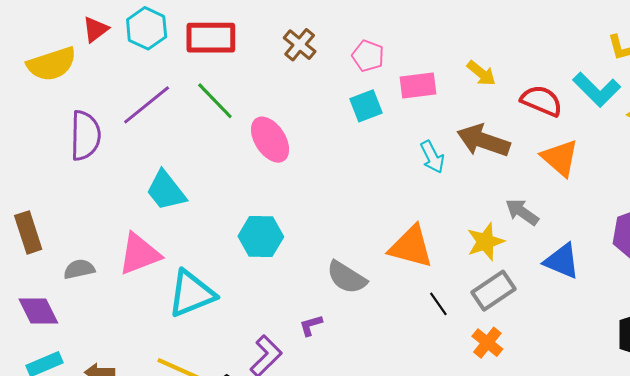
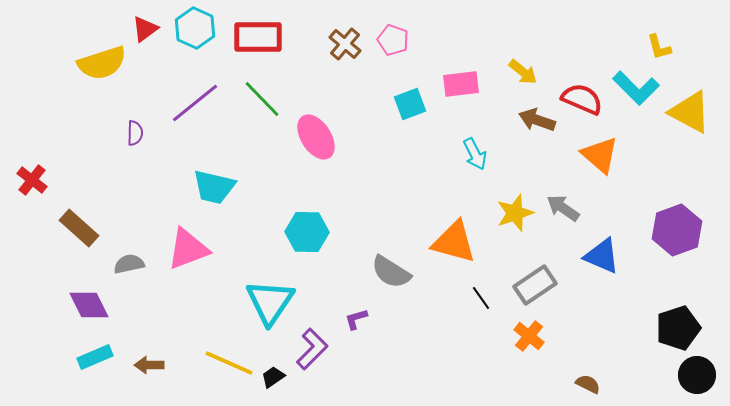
pink pentagon: (368, 56) -> (393, 40), moved
purple semicircle: (85, 135) -> (135, 133), size x0.5
brown arrow: (483, 141) -> (537, 120), moved, size x0.7
cyan trapezoid: (166, 191) -> (214, 187), turned -39
brown rectangle: (28, 232) -> (79, 228), turned -30
yellow star: (485, 242) -> (515, 213), moved
cyan triangle: (191, 294) -> (270, 302), moved, turned -34

